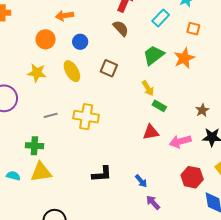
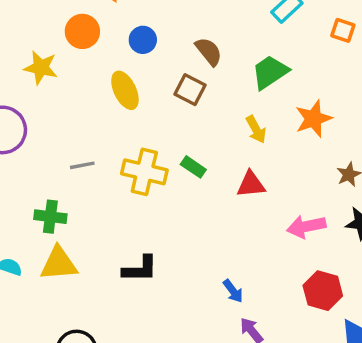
brown semicircle: (121, 28) -> (209, 51), moved
orange star: (184, 58) -> (313, 119), moved
yellow star: (37, 73) -> (41, 68), moved
green rectangle: (159, 106) -> (193, 167), moved
red triangle: (151, 132) -> (251, 184), moved
black L-shape: (102, 174) -> (140, 269), moved

